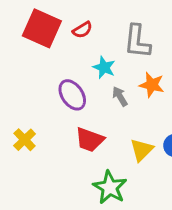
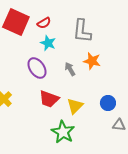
cyan star: (104, 67) -> (48, 43), moved
yellow triangle: (142, 150) -> (75, 106), moved

